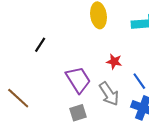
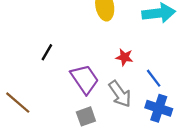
black line: (40, 45) -> (47, 52), moved

